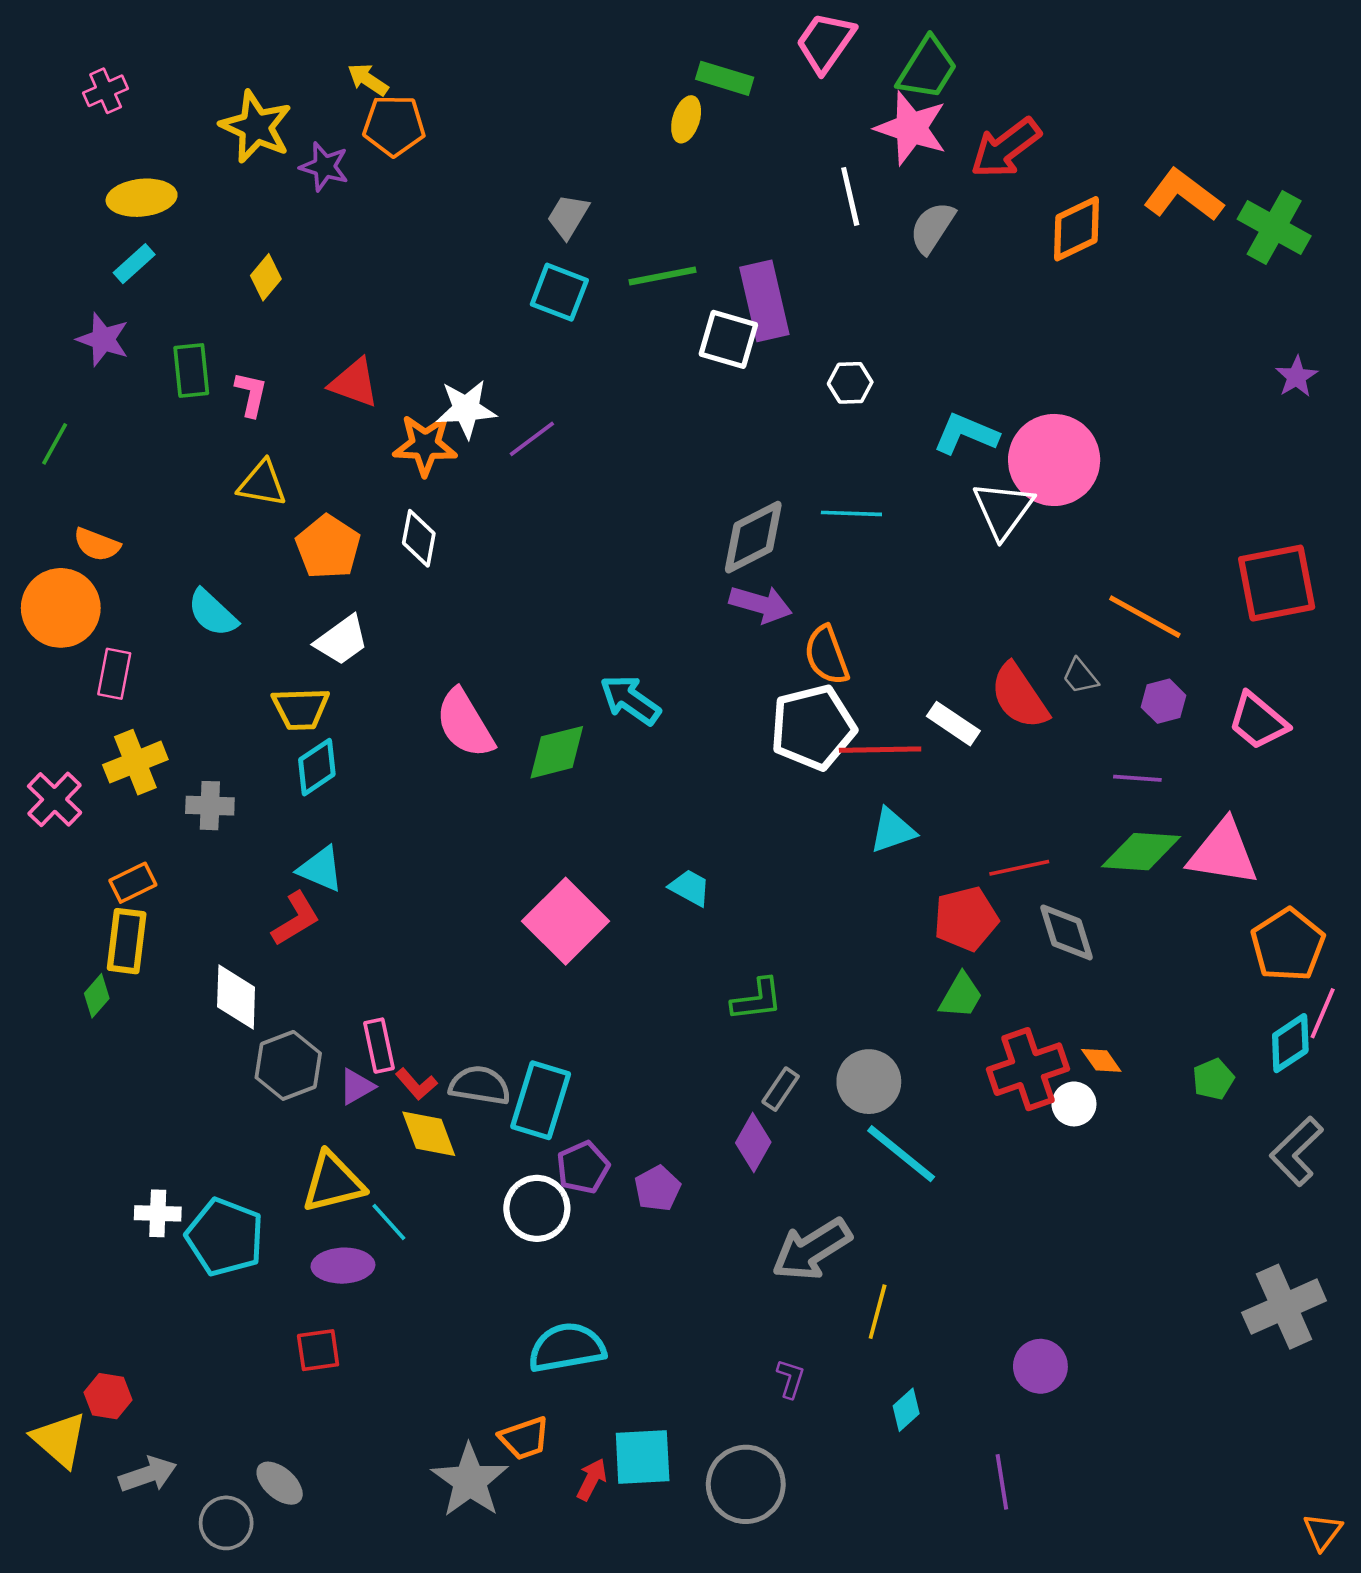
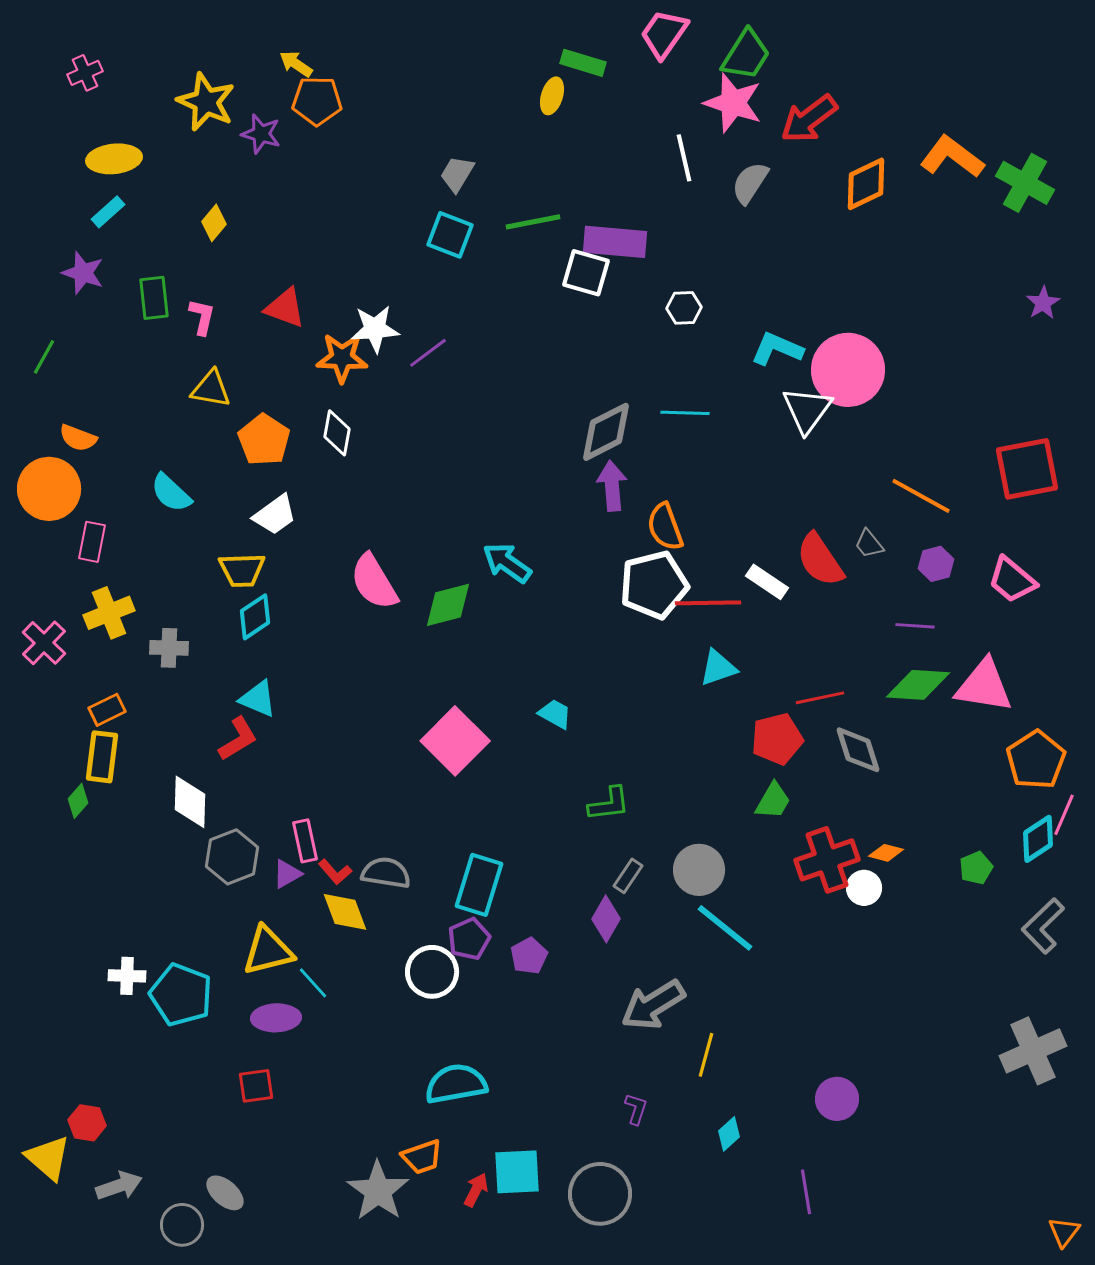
purple rectangle: (764, 301) -> (615, 242), turned -72
purple arrow: (761, 604) -> (612, 486), turned -111
orange diamond: (1101, 1060) -> (886, 853), turned -40
cyan rectangle: (541, 1100) -> (479, 885), moved

